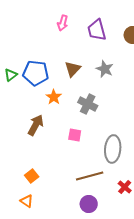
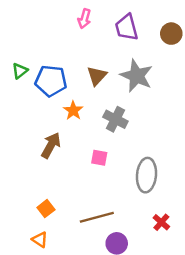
gray star: (105, 69) -> (137, 76), size x1.5
green triangle: (11, 75) -> (20, 71), moved
brown line: (90, 176) -> (97, 217), moved

